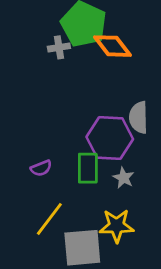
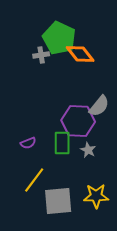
gray semicircle: (139, 117) -> (99, 106), turned -140
yellow star: (117, 226) -> (96, 196), moved

